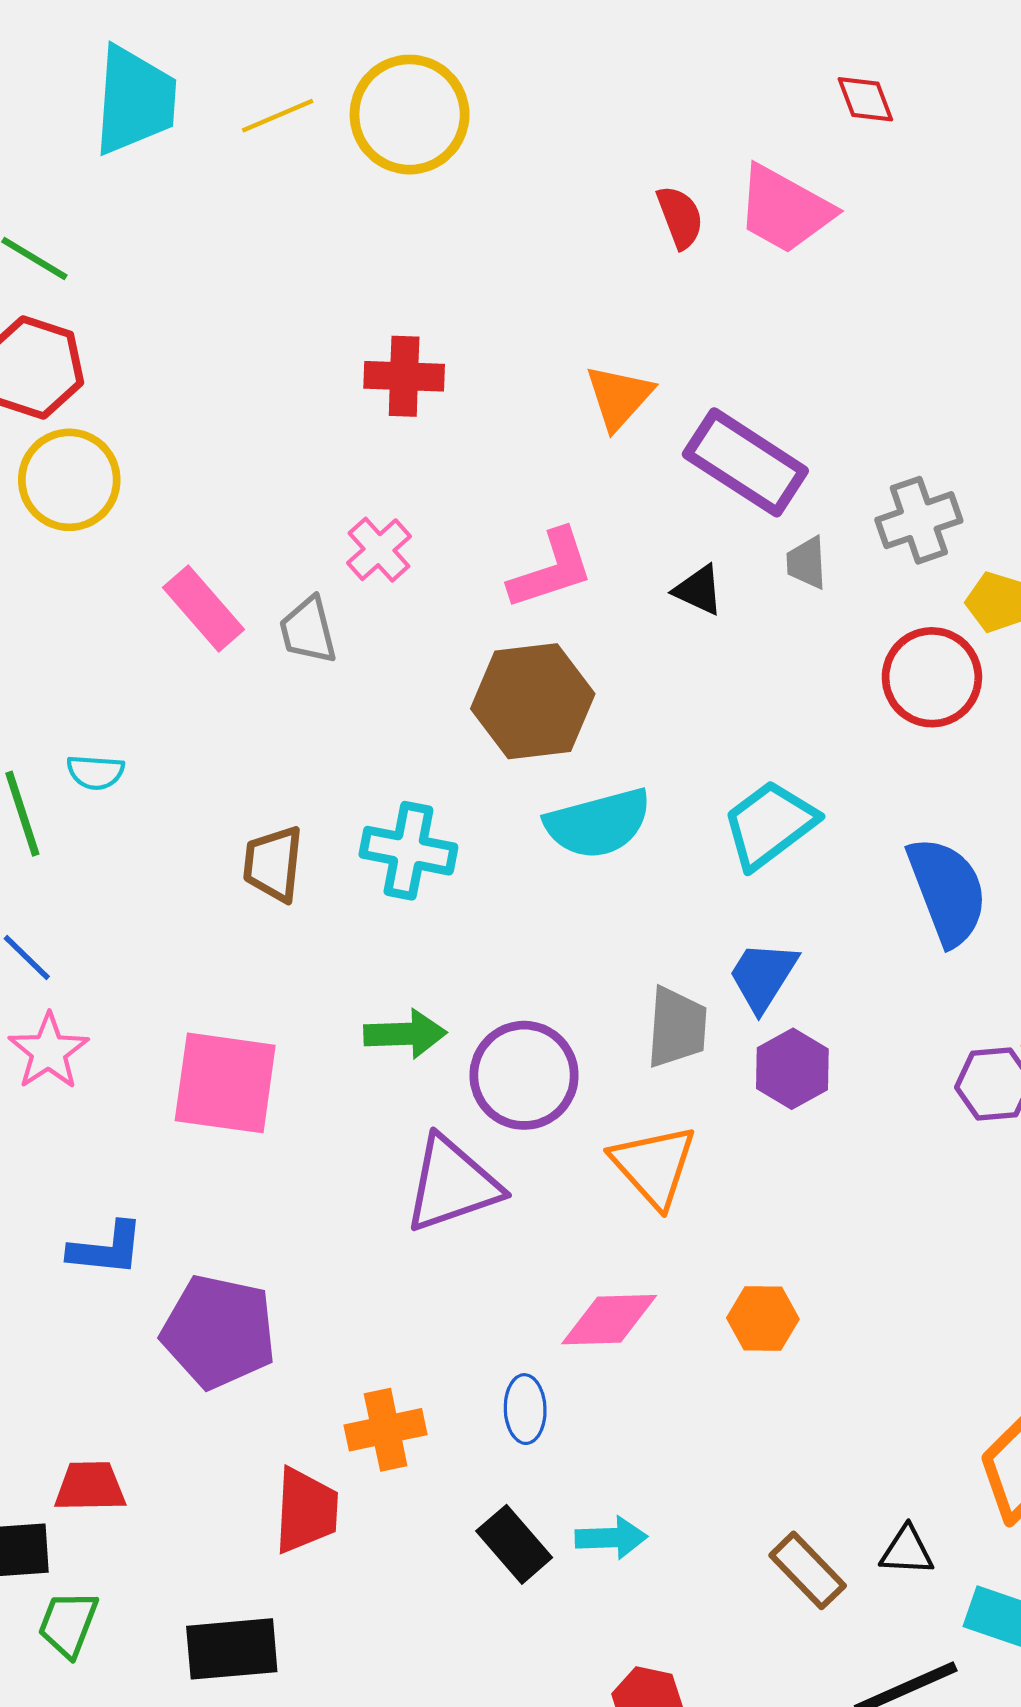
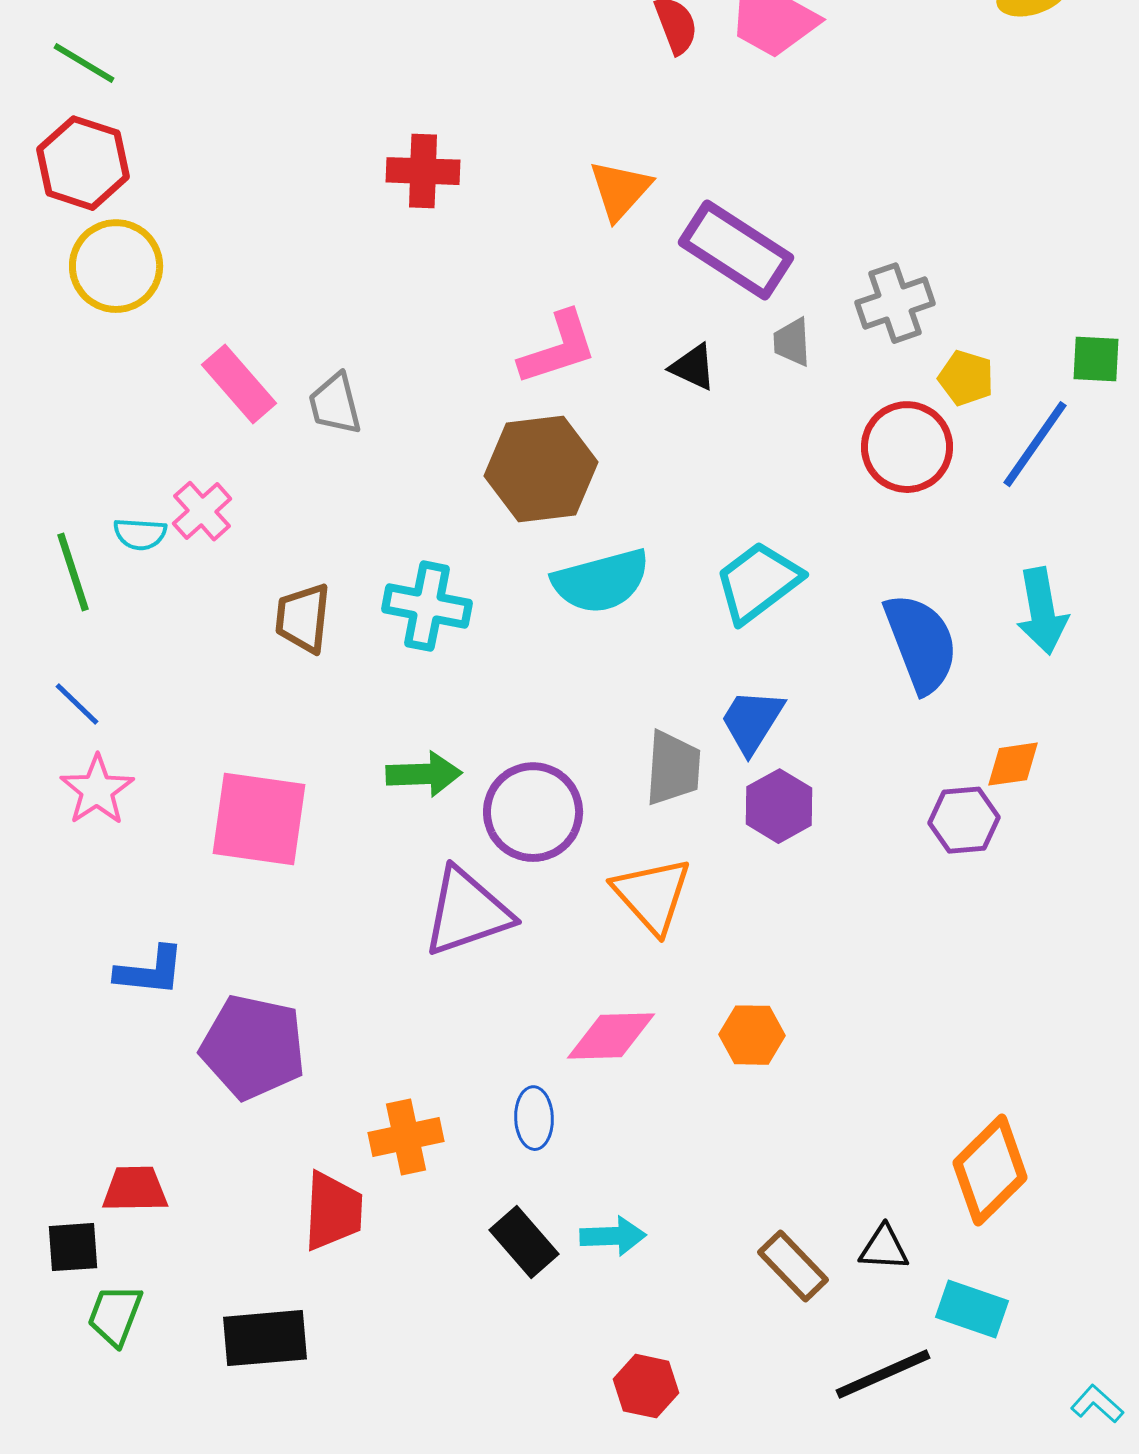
pink cross: (379, 550) -> (202, 511), moved

